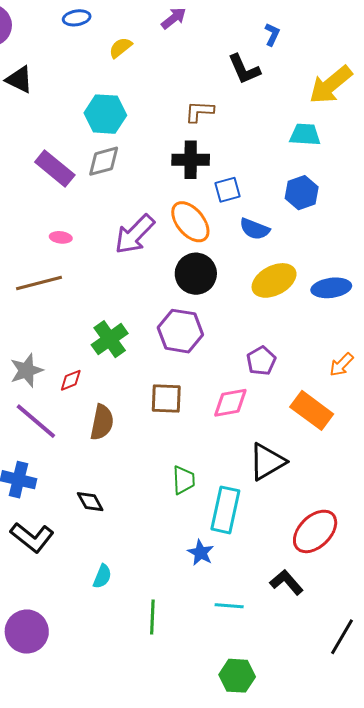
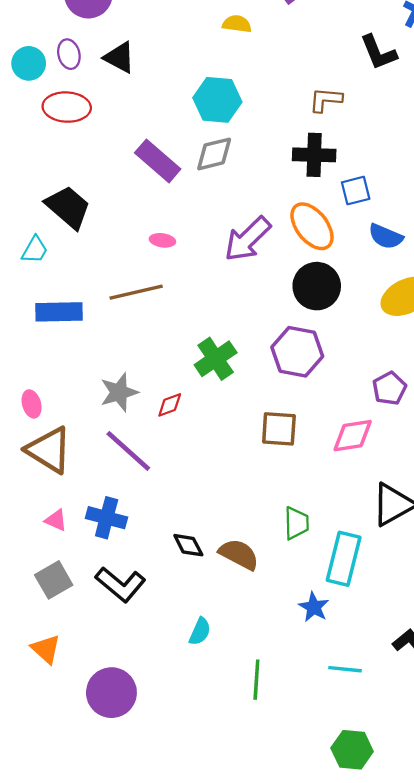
yellow semicircle: (120, 48) -> (237, 24), turned 45
brown semicircle: (102, 422) -> (239, 554), moved, turned -75

